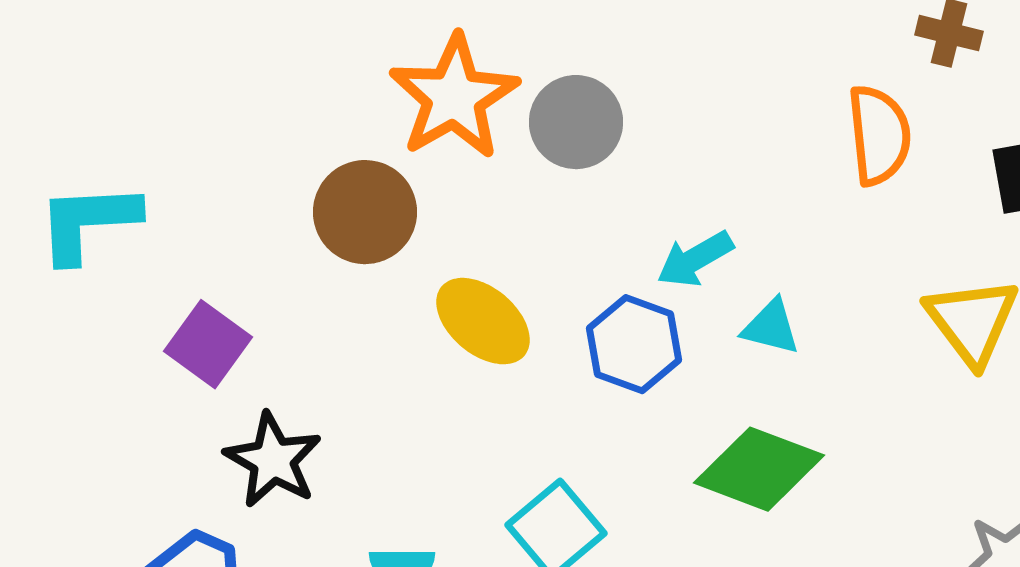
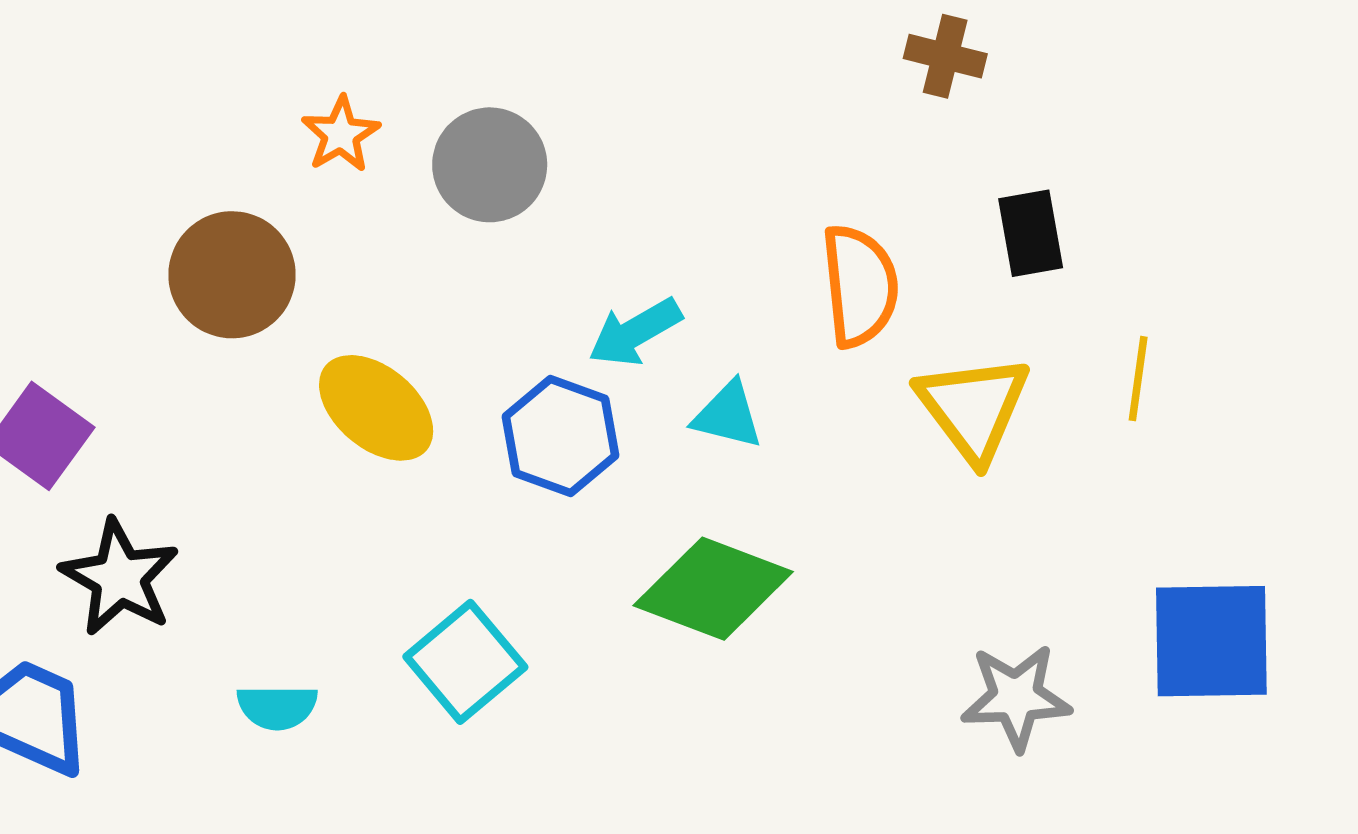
orange star: (454, 97) -> (341, 134), size x0.5
orange semicircle: (879, 135) -> (860, 286), moved

